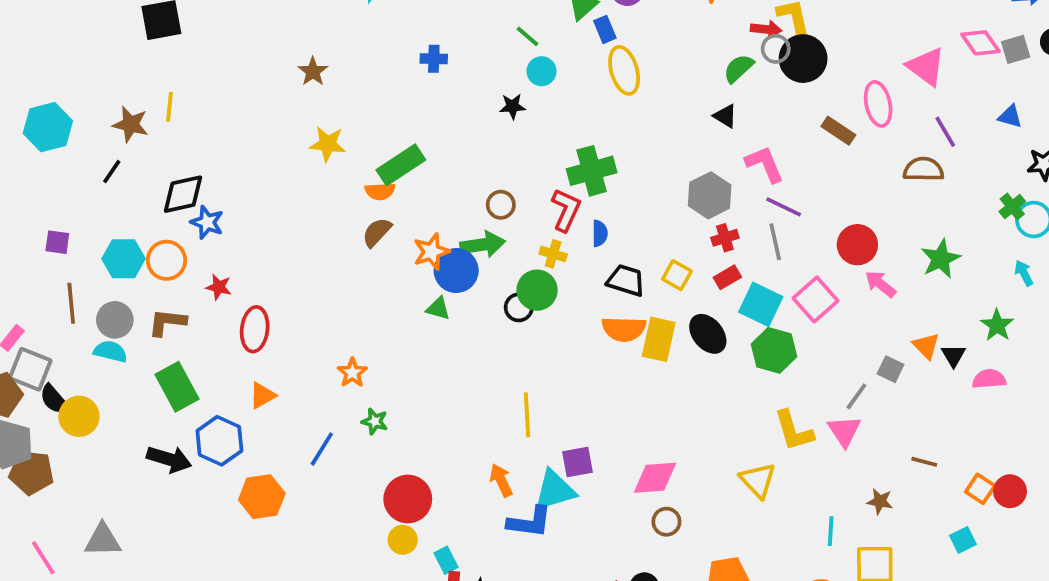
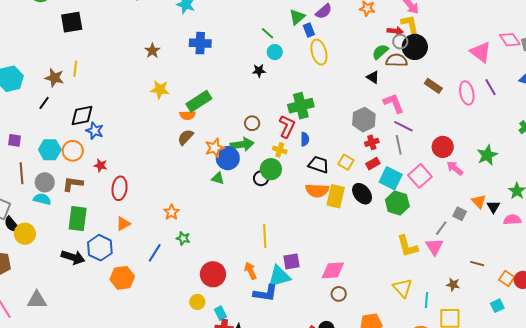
blue cross: (434, 59) -> (200, 43), moved, size x1.5
pink ellipse: (878, 104) -> (467, 93), moved
brown semicircle: (923, 169) -> (397, 60), moved
green rectangle: (177, 387) -> (78, 219), turned 35
yellow triangle: (758, 480) -> (403, 288), moved
red circle: (408, 499) -> (213, 274), moved

